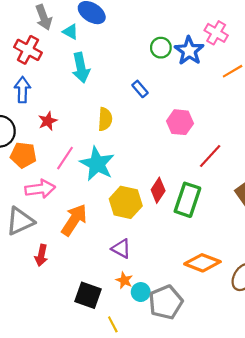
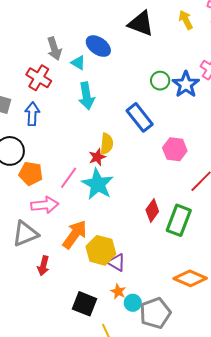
blue rectangle: (140, 89) -> (140, 117), size x1.8
red star: (48, 121) -> (97, 157), moved
yellow hexagon: (126, 202) -> (101, 250), moved

